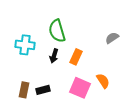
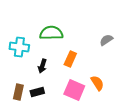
green semicircle: (57, 31) -> (51, 33), turned 105
black arrow: (54, 56) -> (42, 66), moved

